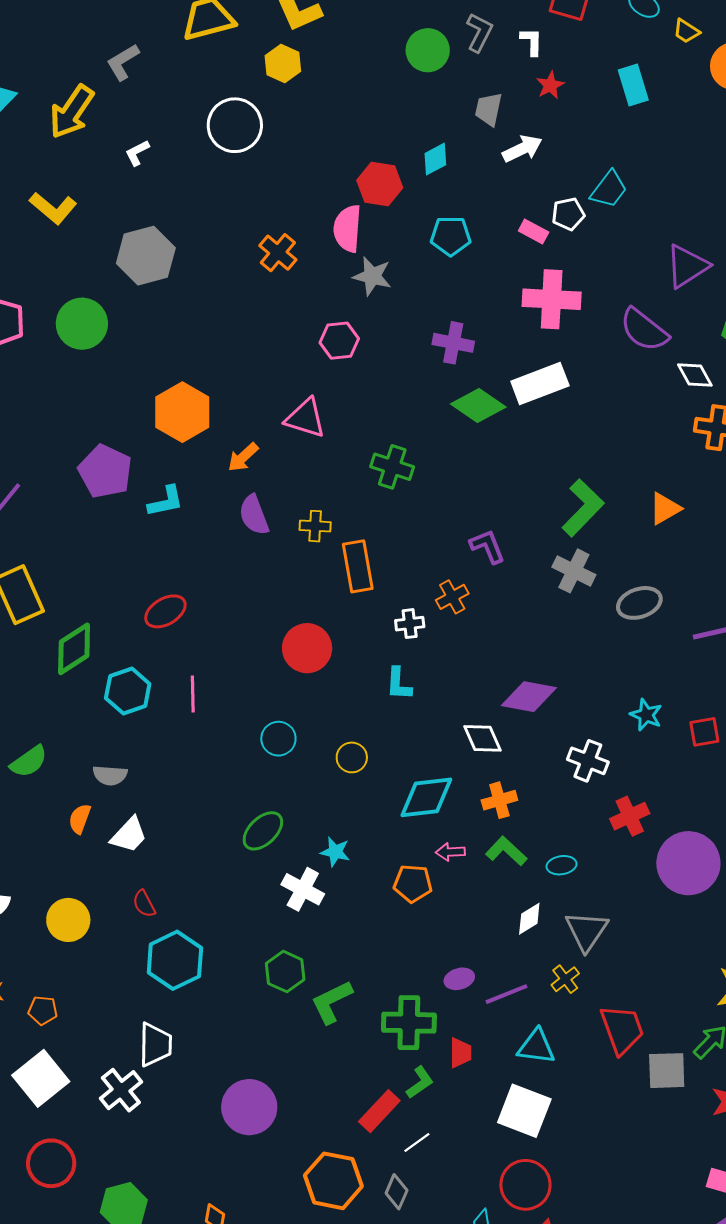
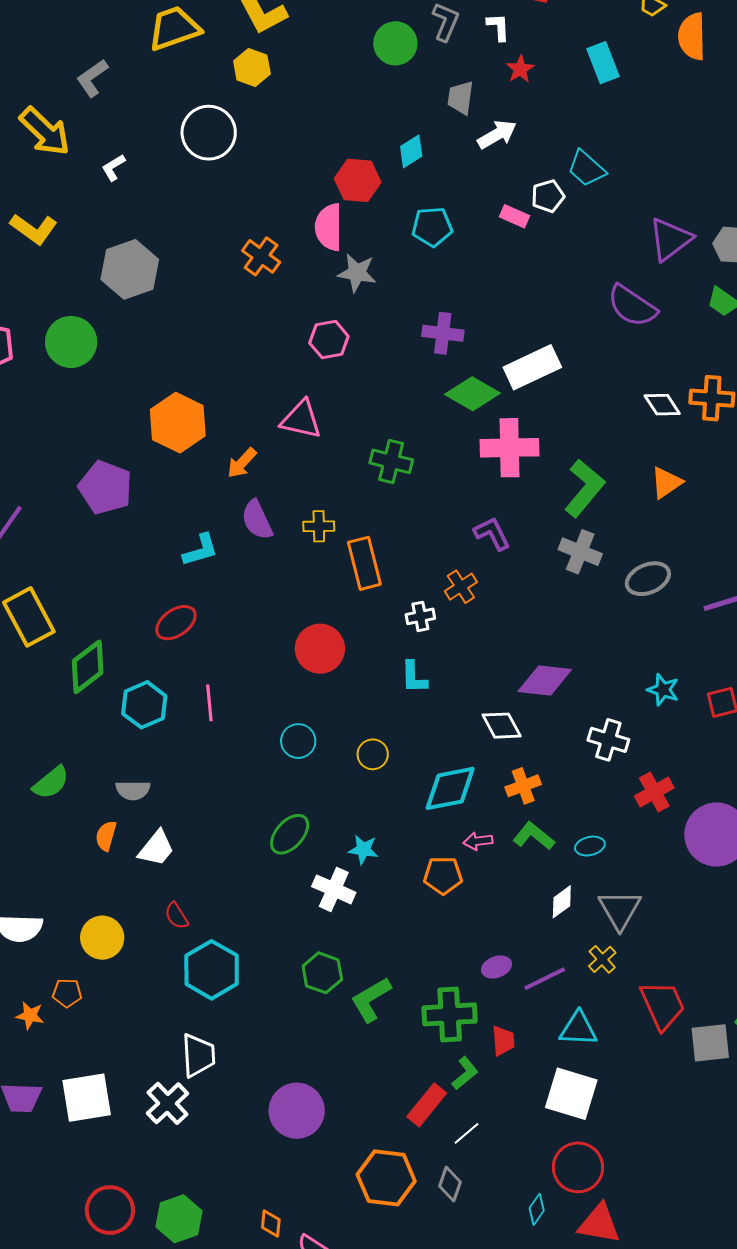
yellow arrow: (72, 112) -> (45, 131), turned -76
cyan trapezoid: (609, 189) -> (586, 169), turned 99
pink cross: (552, 299) -> (509, 448), moved
white diamond: (695, 375) -> (662, 405), moved
cyan L-shape: (166, 501) -> (200, 550), moved
orange pentagon: (43, 1010) -> (67, 993), moved
white square: (41, 1078) -> (87, 1098), turned 34
red circle: (51, 1163) -> (110, 1210), moved

